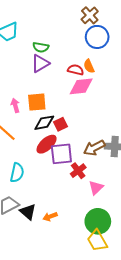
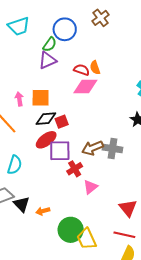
blue circle: (97, 37) -> (65, 29), moved
green semicircle: (41, 47) -> (50, 44), turned -70
green circle: (98, 221) -> (71, 230), moved

